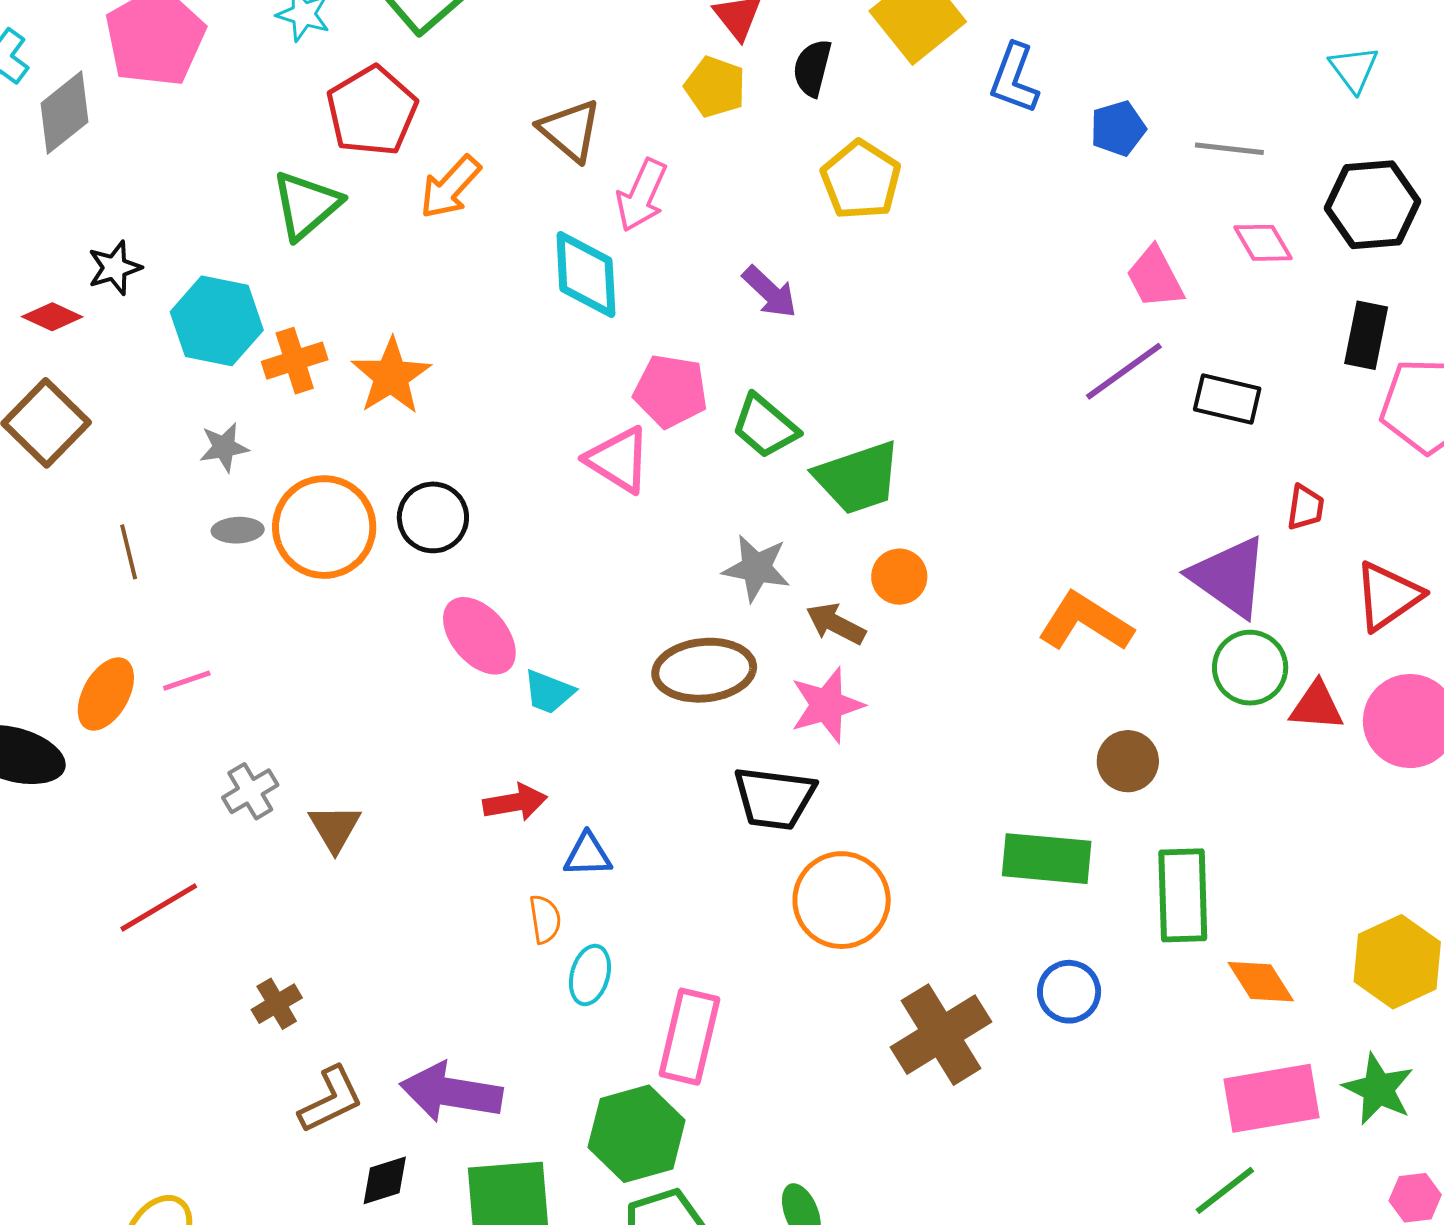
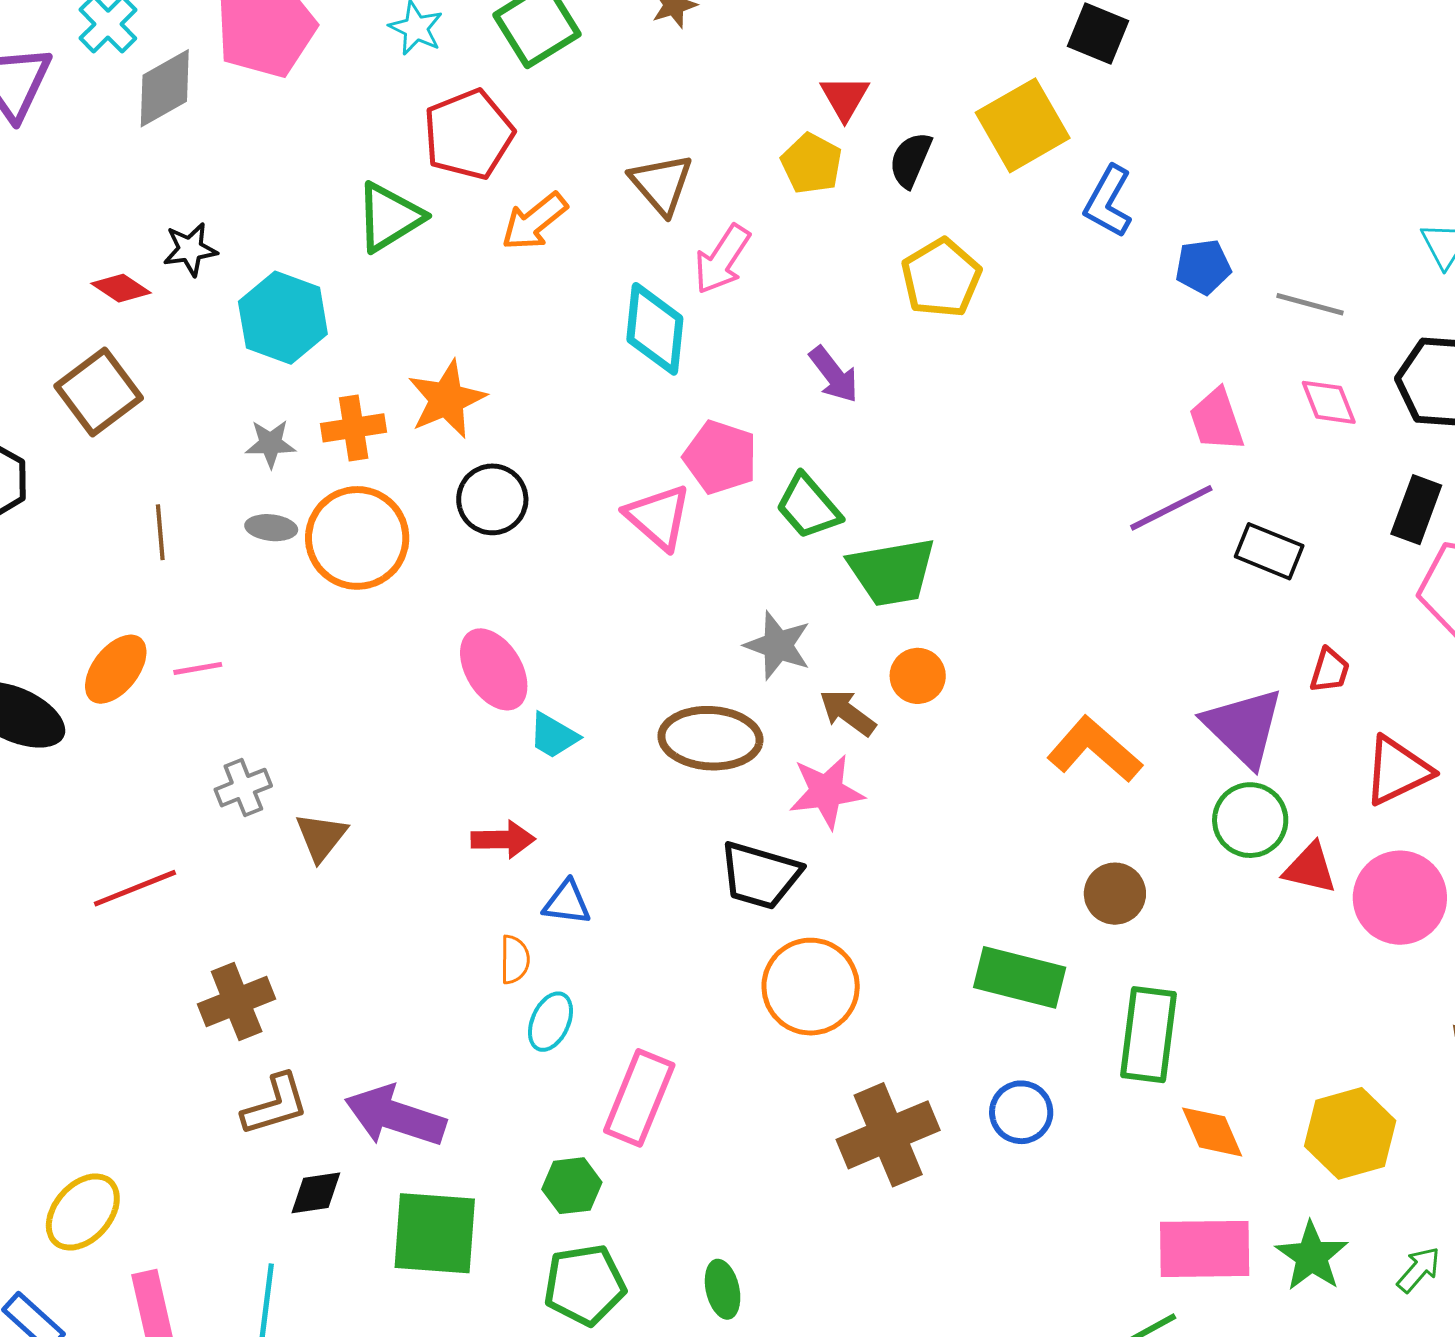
orange cross: (295, 361) -> (354, 428), moved
black circle: (433, 517) -> (492, 499), moved
brown cross: (277, 1004) -> (237, 1002), size x1.5
green hexagon: (637, 1134) -> (572, 1186), size x0.6

